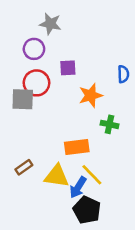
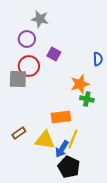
purple square: (68, 68) -> (54, 54), turned 32
orange star: (91, 95) -> (80, 84), moved
yellow line: (92, 175) -> (73, 139), turned 66

